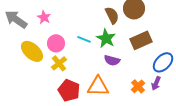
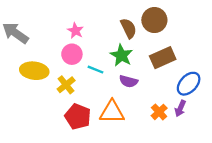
pink star: (44, 17) -> (75, 31), moved
cyan line: (84, 39) -> (96, 70), moved
pink circle: (56, 43) -> (72, 54), moved
yellow ellipse: (32, 51) -> (34, 71), turned -35

